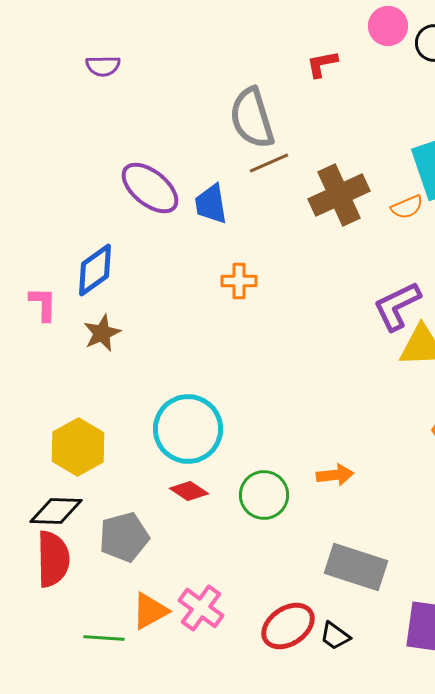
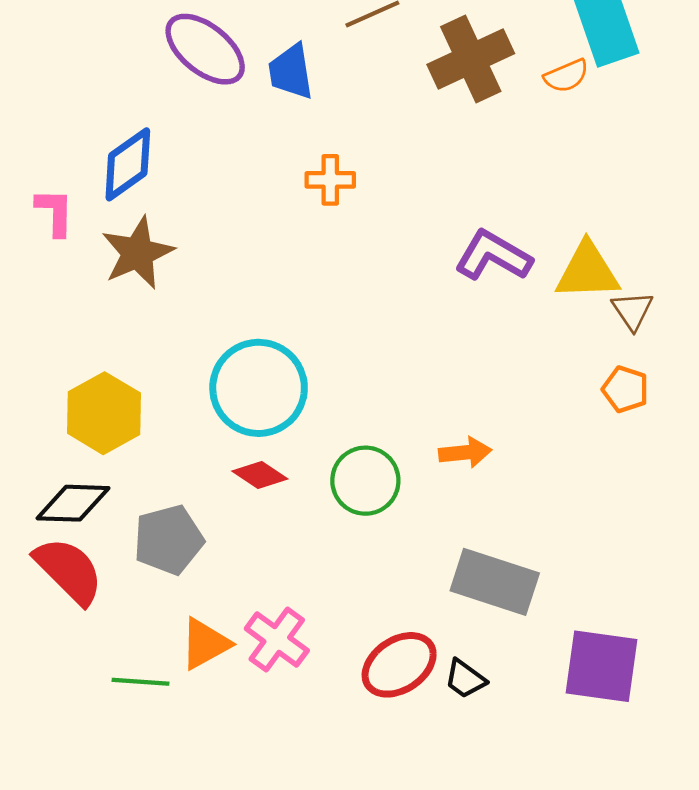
purple L-shape: (397, 306) -> (493, 256), moved, turned 56
brown star: (102, 333) -> (138, 253), size x1.4
red semicircle: (53, 559) -> (69, 571), turned -44

